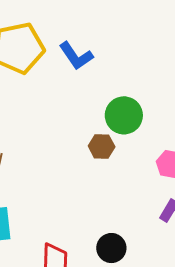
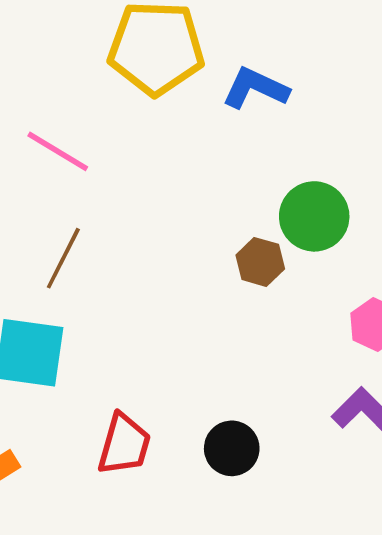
blue L-shape: (76, 56) -> (255, 88), turned 135

